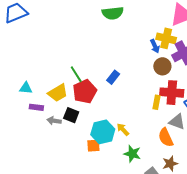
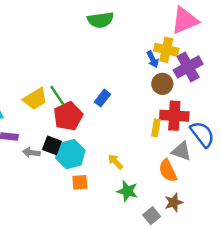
yellow trapezoid: (58, 93) -> (35, 99), moved
cyan hexagon: (103, 132) -> (70, 154), moved

